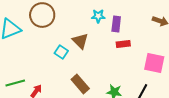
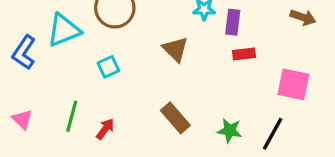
cyan square: (61, 52) -> (108, 67), moved, turned 32
green line: (15, 83) -> (72, 116), turned -60

